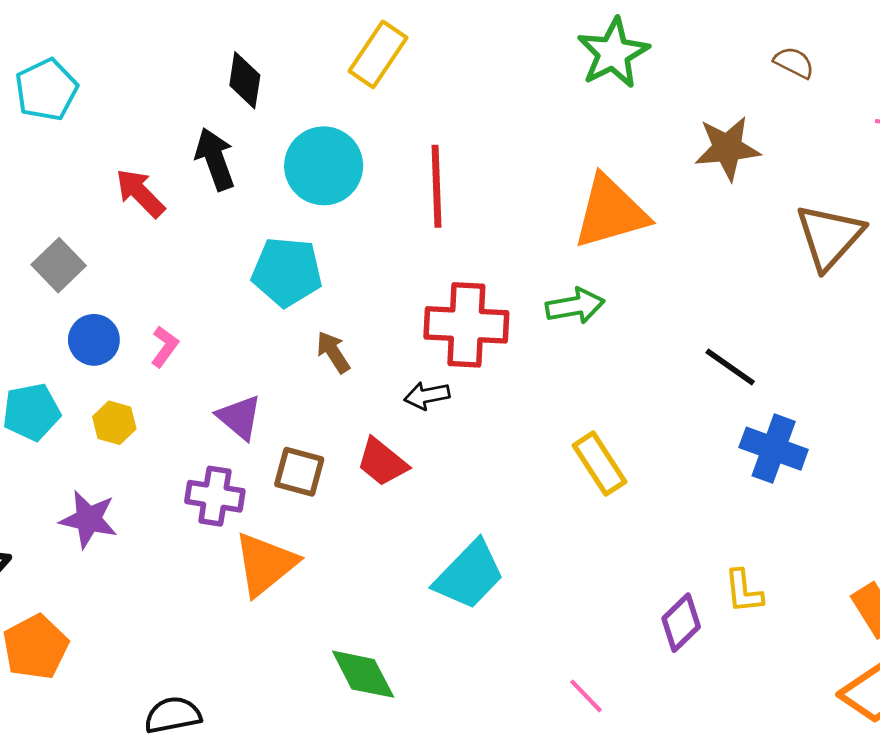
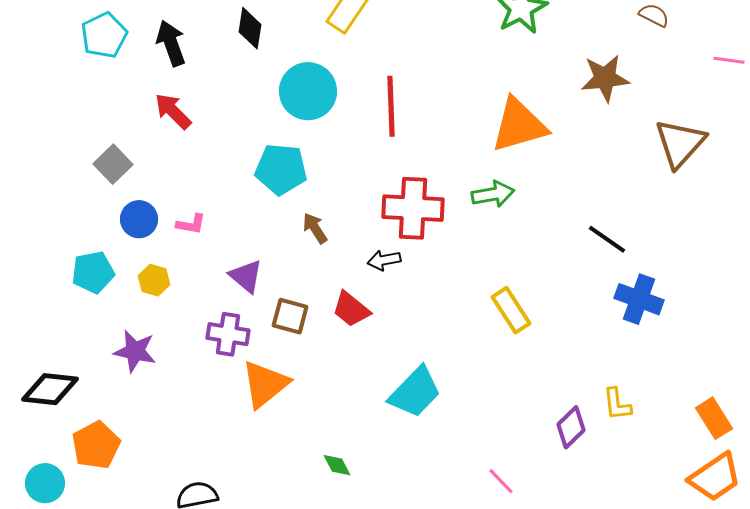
black arrow: (215, 159) -> (171, 43), moved
pink L-shape: (165, 347) -> (191, 224), turned 64
green diamond: (363, 674) -> (337, 465), size x0.6

